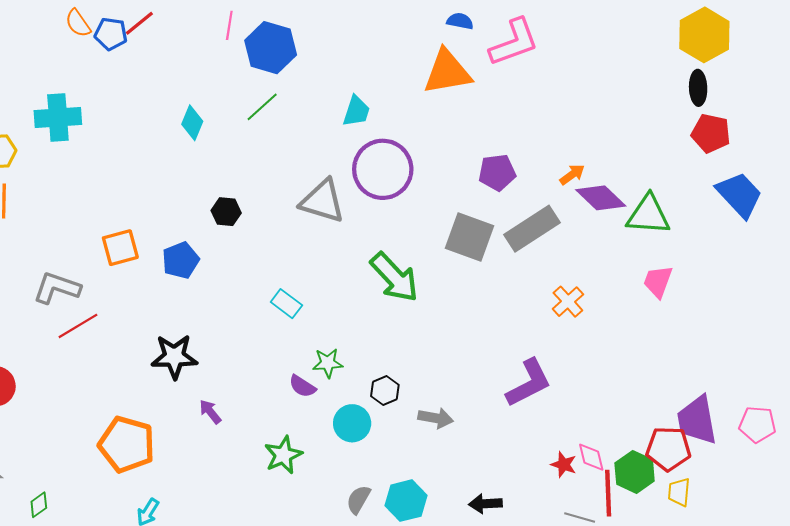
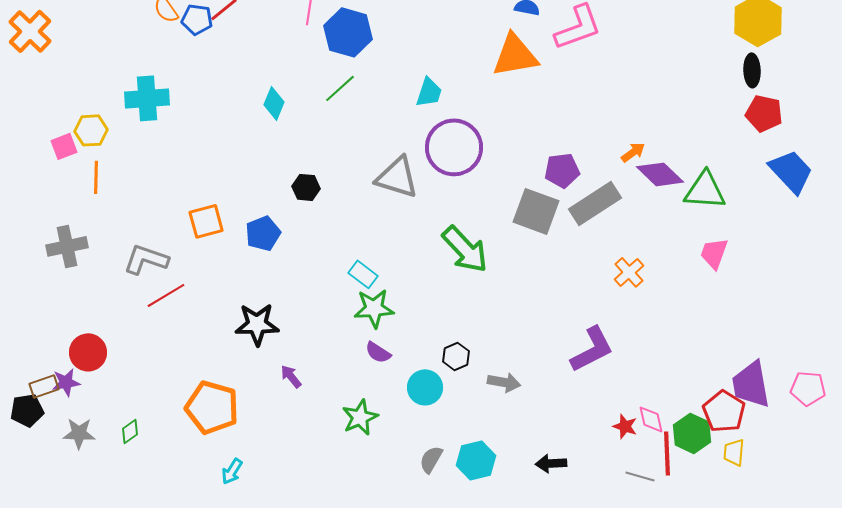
purple pentagon: (497, 172) -> (562, 170), moved
green star: (328, 363) -> (374, 308), moved, size x1.4
red pentagon: (668, 449) -> (724, 411), turned 30
green diamond: (39, 505) -> (130, 431), moved

